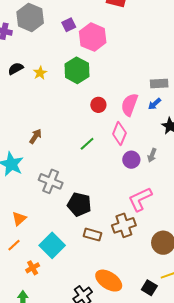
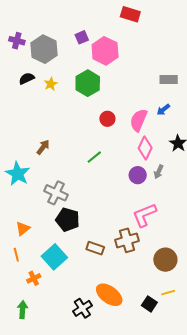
gray hexagon: (30, 17) -> (44, 49), moved
gray rectangle: (159, 84) -> (169, 79), moved
blue arrow: (154, 104) -> (163, 110), moved
pink diamond: (119, 133) -> (145, 148), moved
black pentagon: (79, 204) -> (68, 220), moved
orange line: (14, 245) -> (16, 255), turned -64

